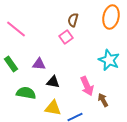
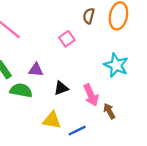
brown semicircle: (73, 20) -> (89, 16), moved
black triangle: (53, 82) -> (61, 88), moved, turned -32
green semicircle: (26, 93) -> (21, 90), moved

